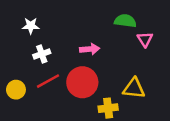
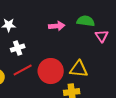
pink arrow: (90, 49) -> (57, 26), moved
yellow triangle: (134, 88) -> (79, 69), moved

